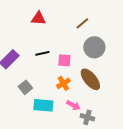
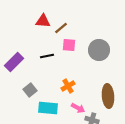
brown line: (82, 23) -> (61, 28), moved
pink square: (64, 60) -> (69, 45), moved
brown ellipse: (90, 79) -> (108, 96), moved, turned 35

